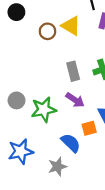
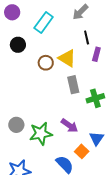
gray rectangle: (73, 71) -> (73, 85), moved
orange square: (89, 128) -> (82, 151), turned -32

